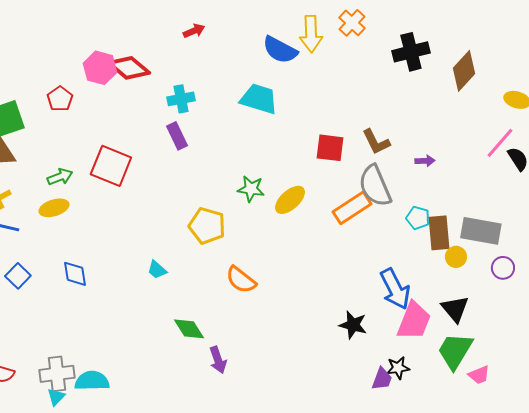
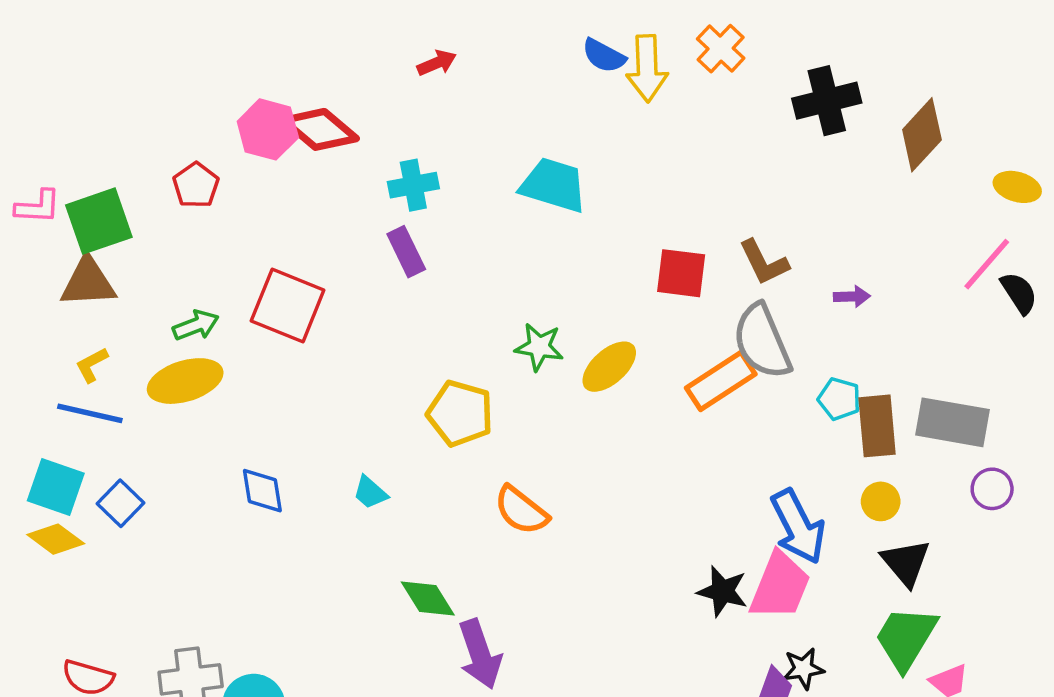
blue semicircle: (280, 50) -> (604, 56), moved, size x0.7
yellow ellipse: (54, 208) -> (185, 381), size x1.4
yellow circle: (456, 257) -> (881, 501), moved
blue diamond: (75, 274) -> (262, 491), moved
pink trapezoid: (414, 321) -> (780, 586), moved
purple arrow: (218, 360) -> (480, 654), size x1.4

